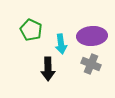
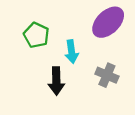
purple ellipse: (92, 36) -> (108, 22), moved, turned -40

